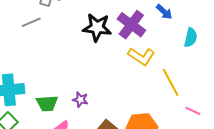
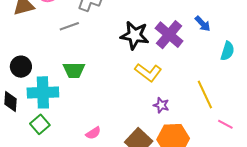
yellow L-shape: (141, 56) -> (148, 72), moved
purple star: (80, 100) -> (161, 105), moved
green trapezoid: (47, 103) -> (74, 70), moved

